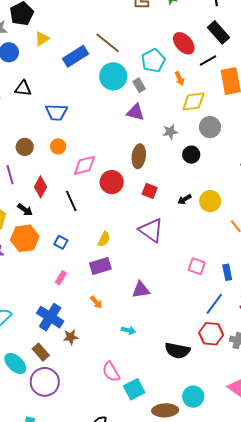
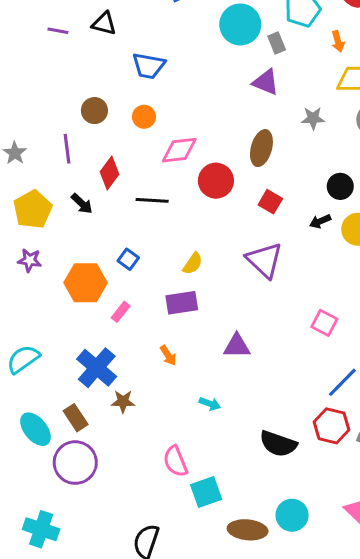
black circle: (191, 155) -> (340, 186), moved
black line: (71, 201) -> (152, 200), turned -70
orange hexagon: (25, 238) -> (85, 283), moved

